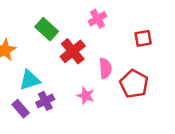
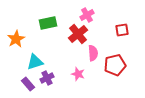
green rectangle: (47, 29) -> (48, 23), turned -54
red cross: (73, 51) -> (78, 34), moved
red pentagon: (134, 84) -> (115, 65), turned 30

